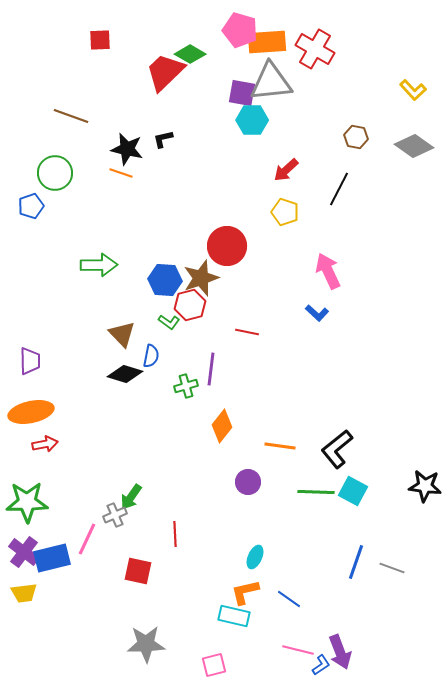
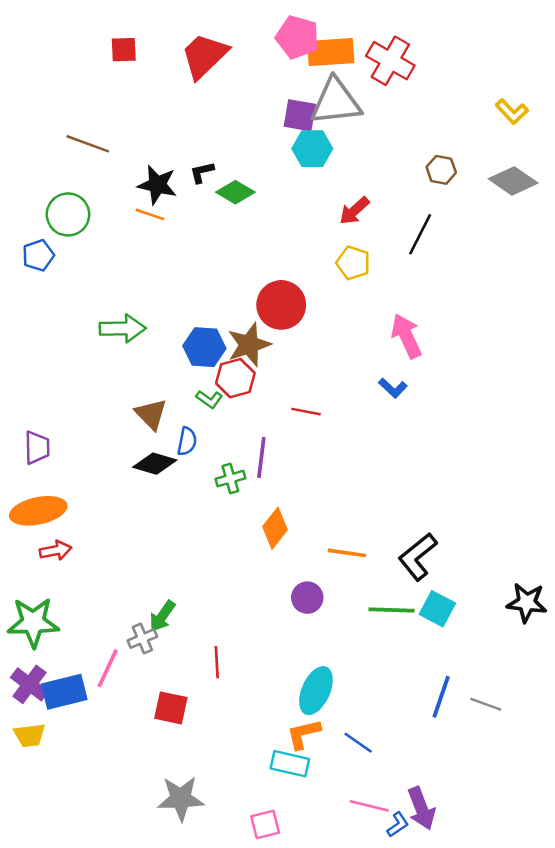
green diamond: (190, 54) -> (235, 192), moved
red trapezoid: (165, 72) -> (204, 56), moved
cyan ellipse: (255, 557) -> (316, 691), size x1.6

